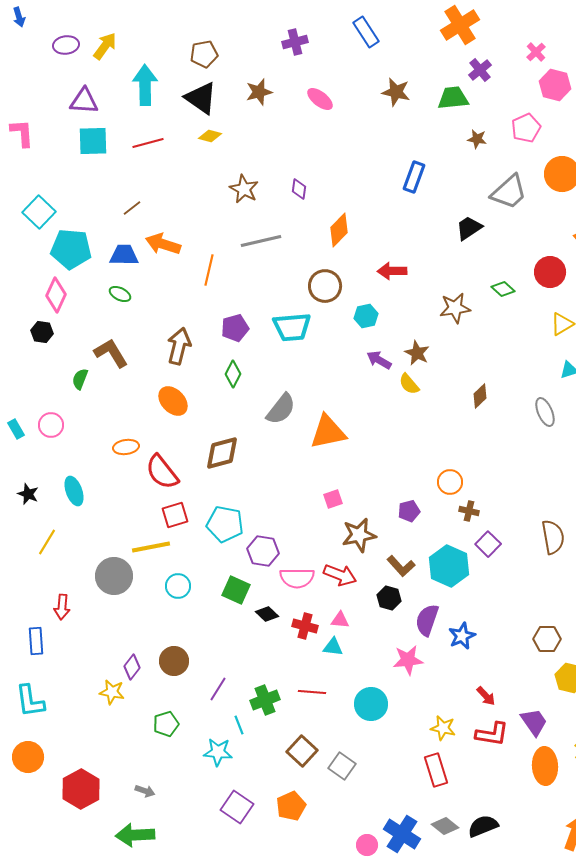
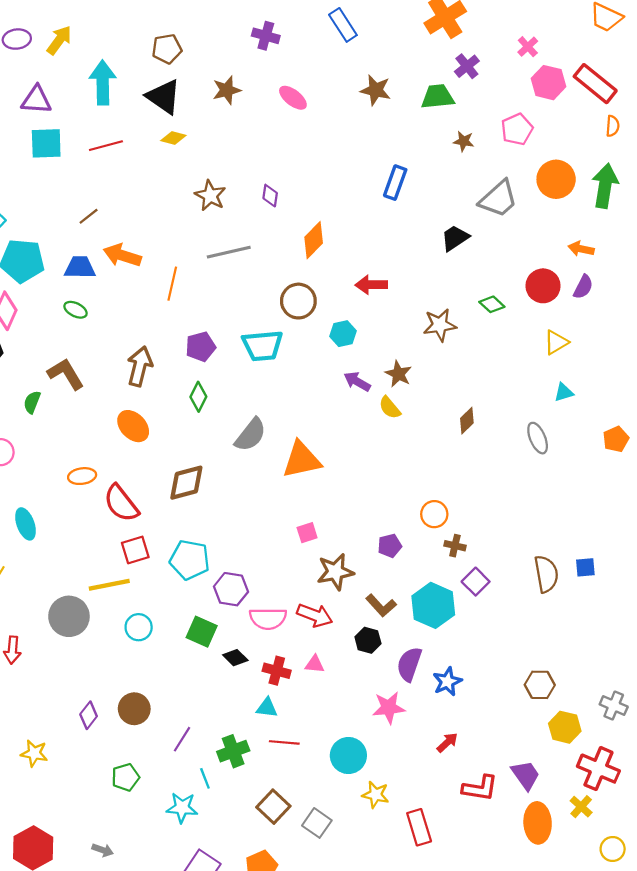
purple cross: (295, 42) -> (266, 36), turned 30
cyan triangle: (333, 647) -> (267, 708), moved
yellow star: (112, 692) -> (34, 753), moved
red arrow: (486, 696) -> (447, 742), moved, turned -90
yellow star: (443, 728) -> (376, 795), moved

